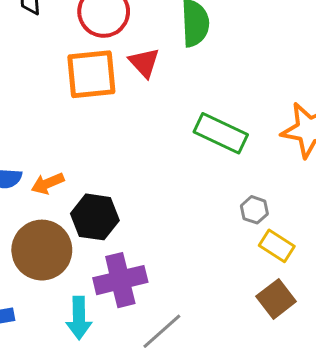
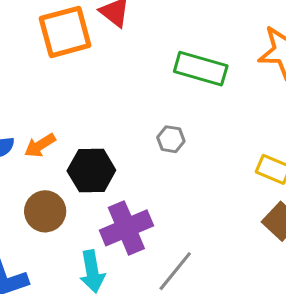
gray hexagon: (254, 210) -> (171, 139), moved
brown circle: (42, 250) -> (45, 211), size x0.7

